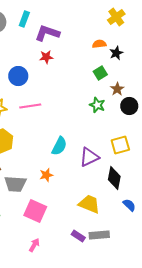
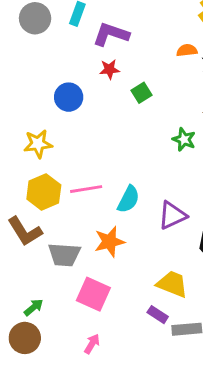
green square: (100, 73) -> (142, 93), moved
pink line: (30, 106) -> (86, 189), moved
orange star: (46, 175) -> (109, 242), size x1.5
purple rectangle: (78, 236) -> (158, 315), moved

